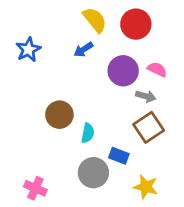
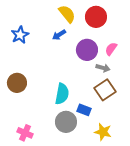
pink semicircle: (157, 69) -> (111, 49), turned -80
brown circle: (59, 115) -> (17, 83), moved
cyan semicircle: (88, 133) -> (62, 94), size x1.5

